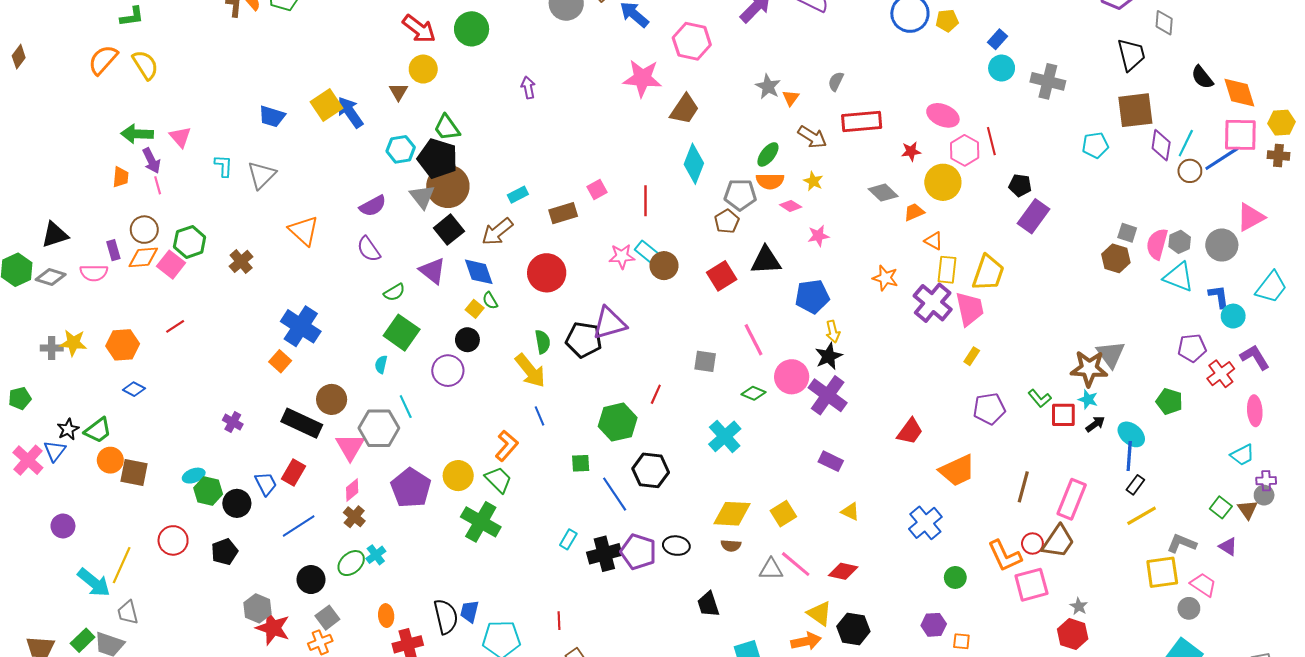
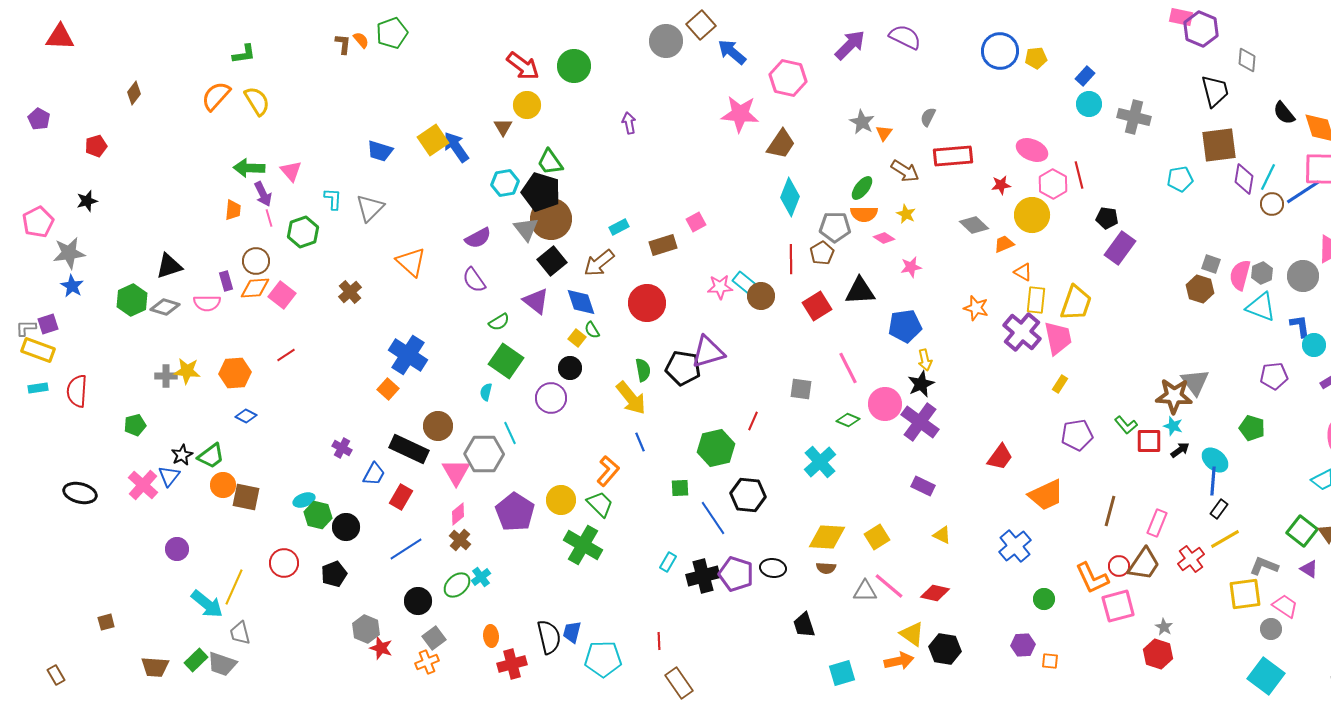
red line: (645, 201) -> (791, 259), moved
green hexagon: (190, 242) -> (303, 232), moved
red cross: (1221, 374) -> (1191, 559), moved
blue trapezoid: (266, 484) -> (374, 474), moved, turned 55
pink rectangle: (1072, 499) -> (1157, 523), size x0.7
green square: (1221, 507) -> (1302, 531), size x1.4
red star: (273, 628) -> (381, 648), size x0.7

